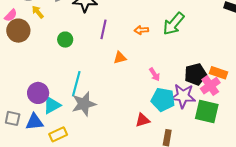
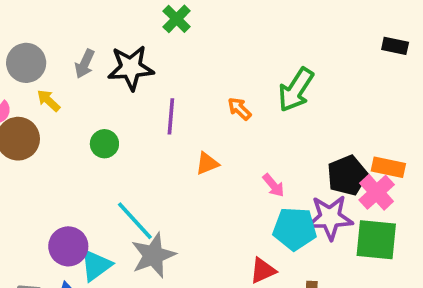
orange arrow: (141, 30) -> (239, 109), turned 56
cyan line: (76, 84) -> (135, 221), turned -50

